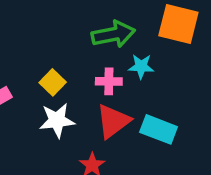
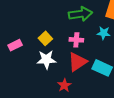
cyan star: (141, 66) -> (104, 33), moved

